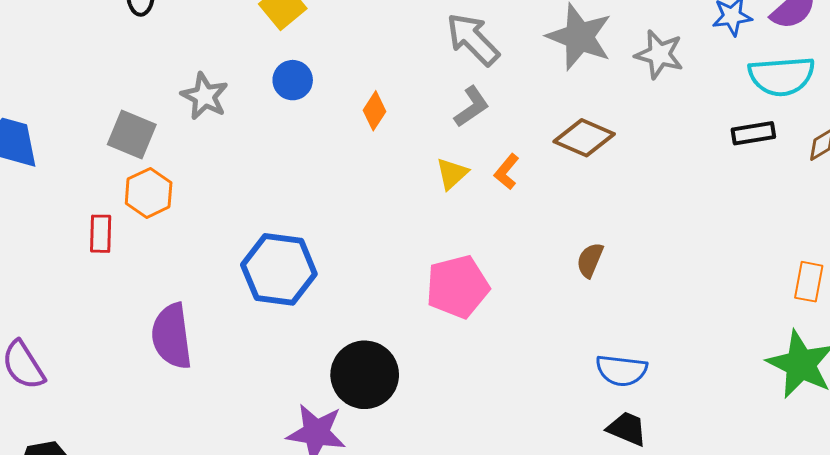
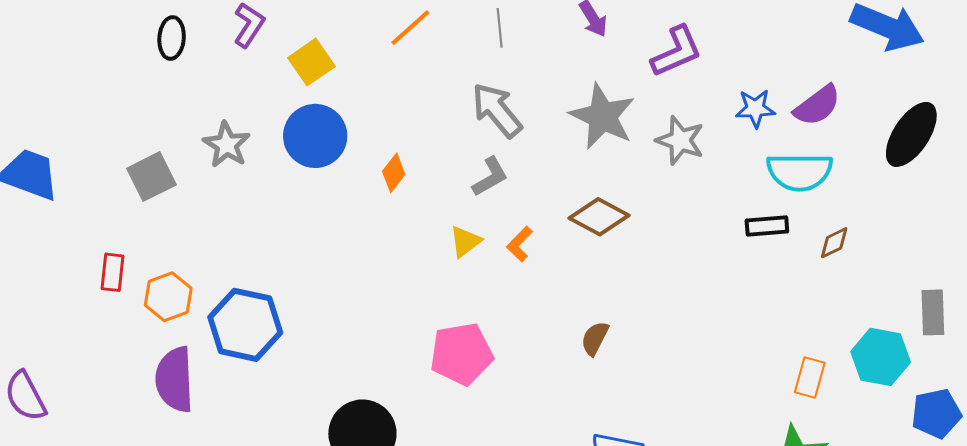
blue circle: (293, 80) -> (315, 136), size x1.6
gray square: (132, 134) -> (151, 177), turned 36
orange hexagon: (149, 193) -> (168, 297), moved
blue hexagon: (279, 269) -> (245, 325), moved

